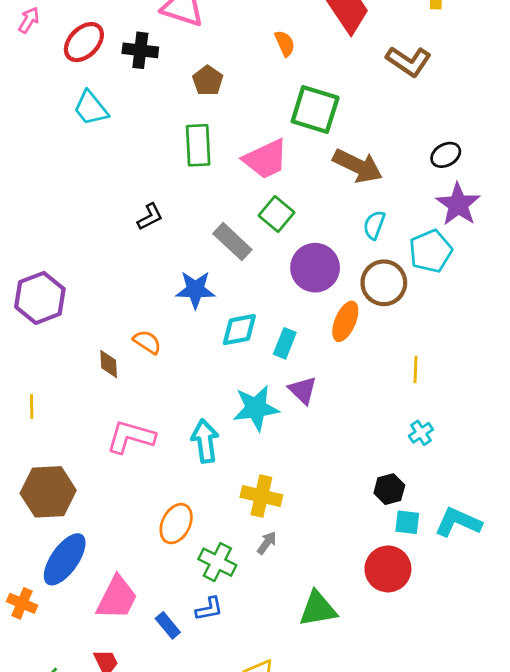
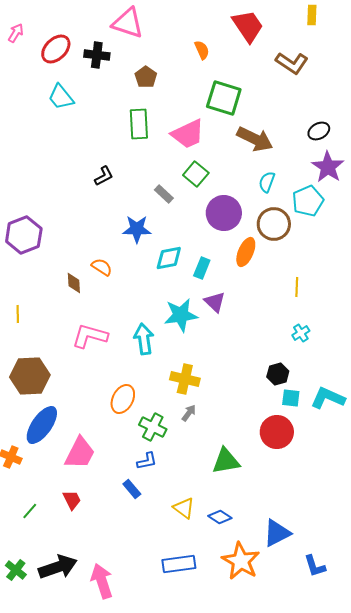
gray rectangle: (232, 242) -> (164, 194), size x0.7
blue rectangle: (168, 625) -> (132, 489), moved

